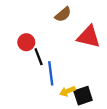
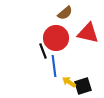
red circle: (26, 42) -> (56, 38), moved, size x1.6
yellow arrow: (67, 91) -> (69, 82), turned 56

